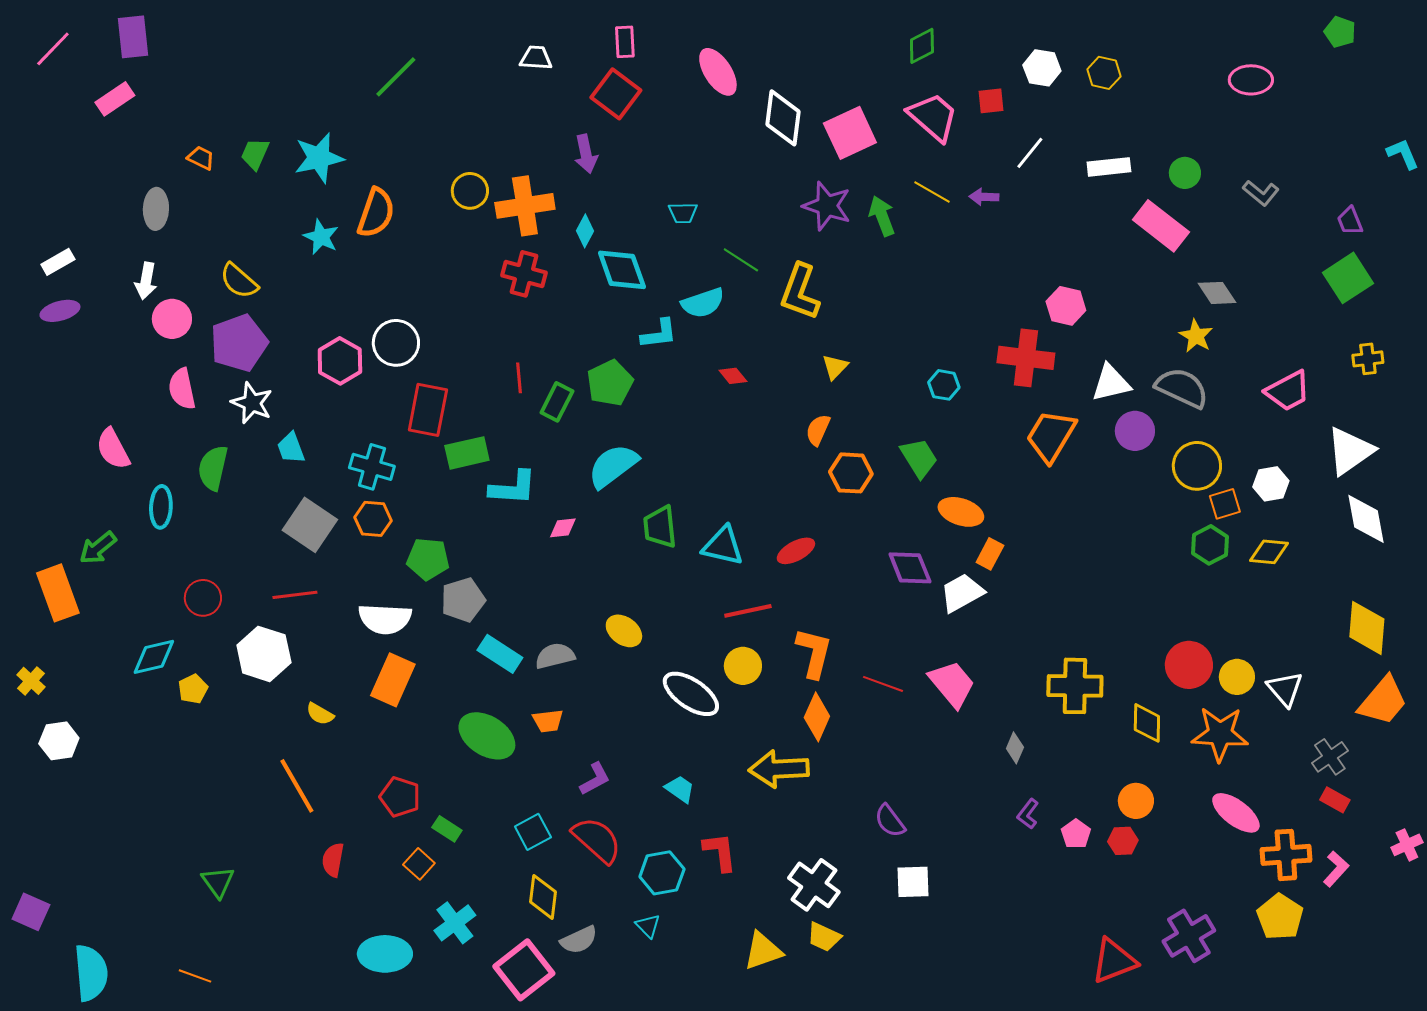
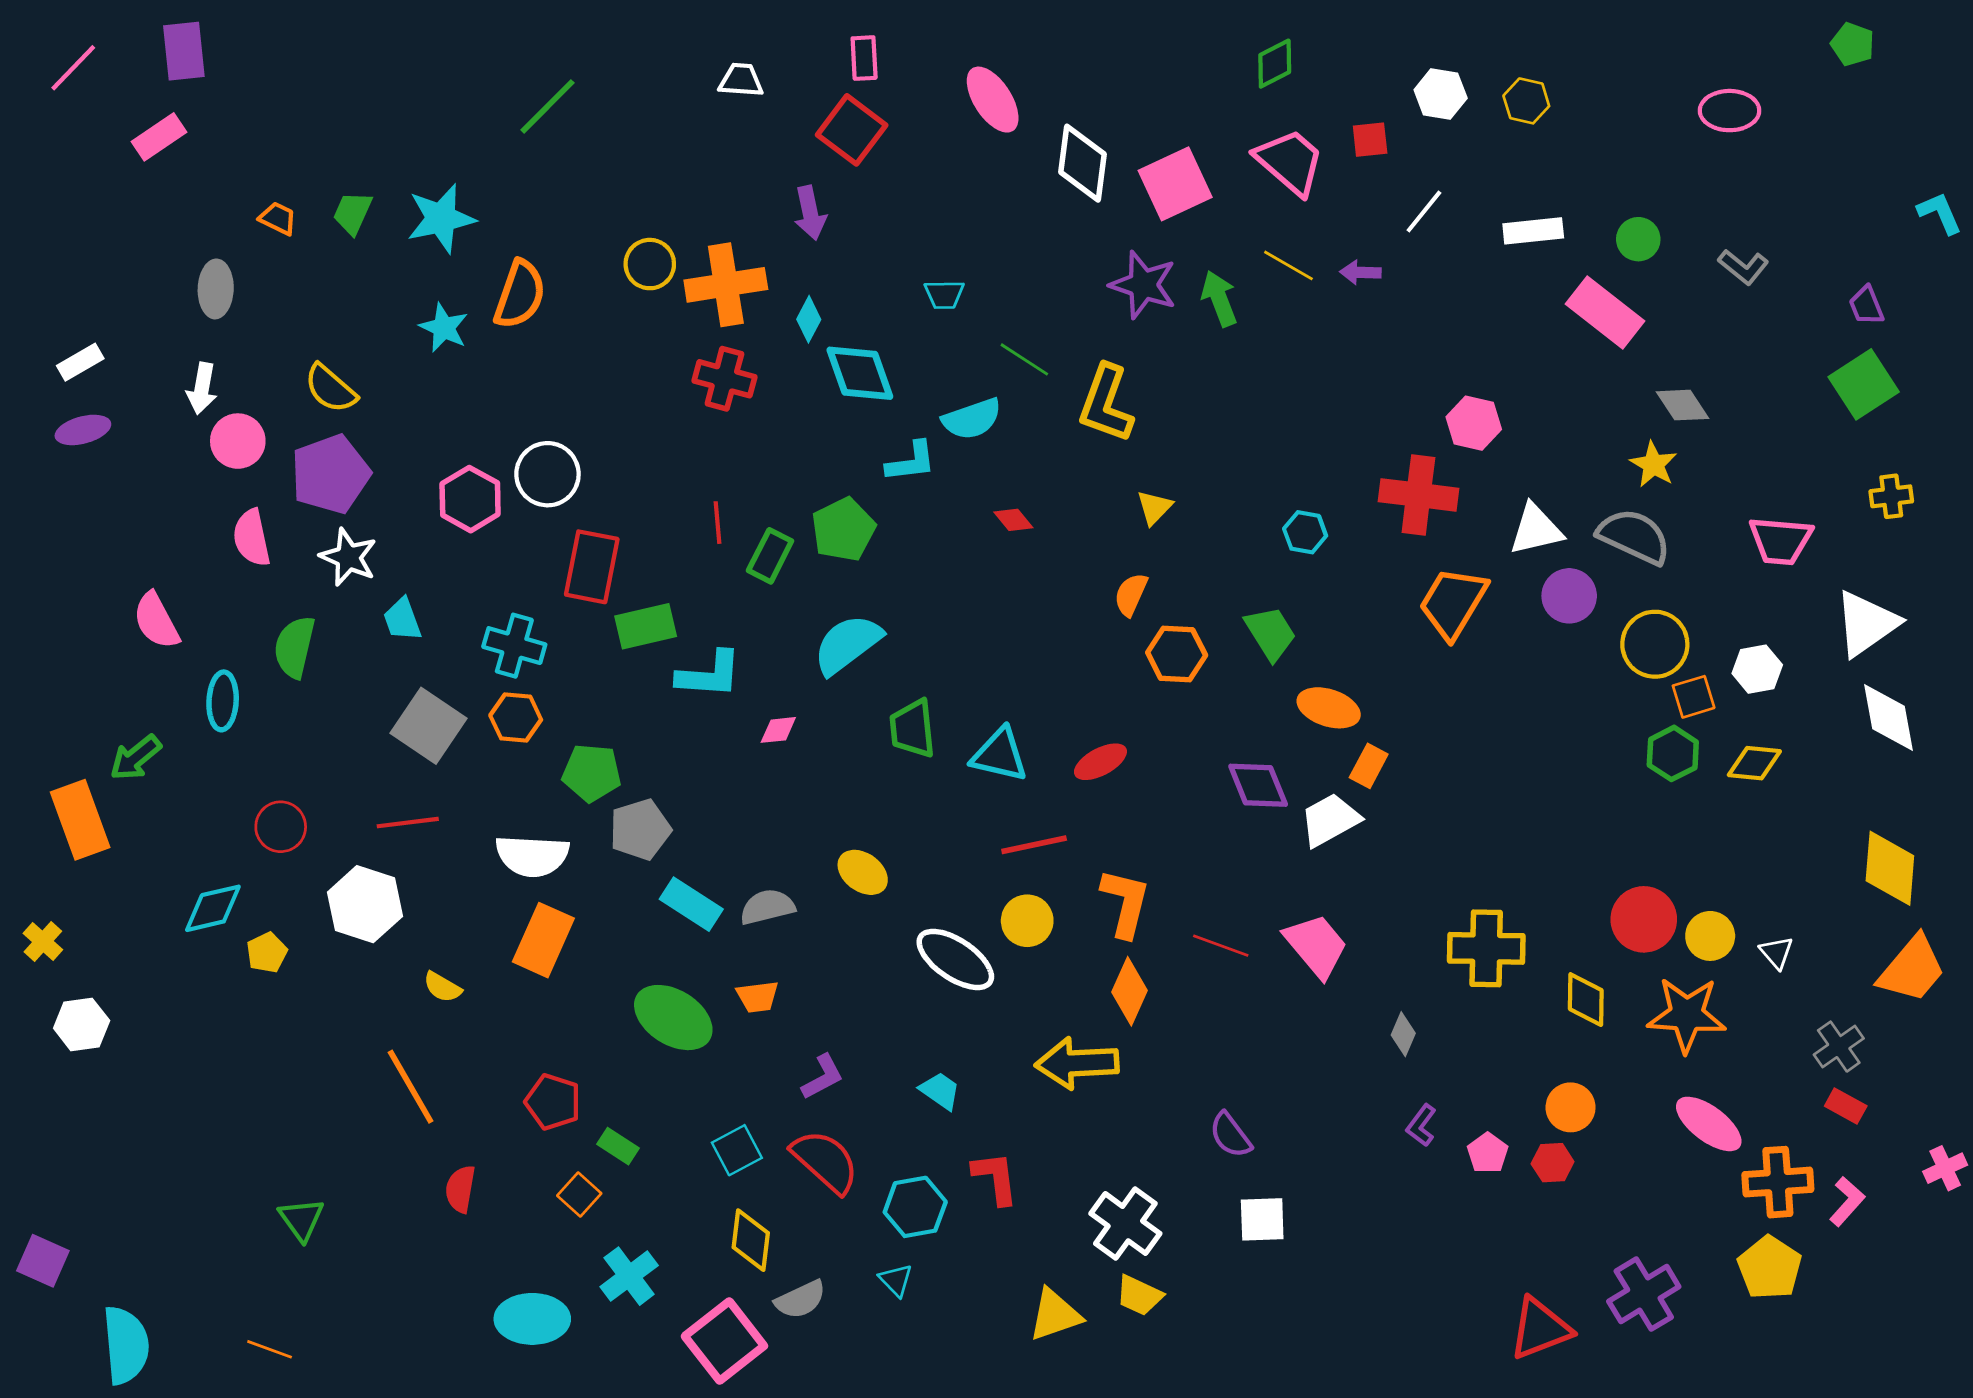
pink trapezoid: (1288, 391) -> (1781, 541), turned 33
white triangle: (1285, 689) -> (1777, 953), size x0.7

